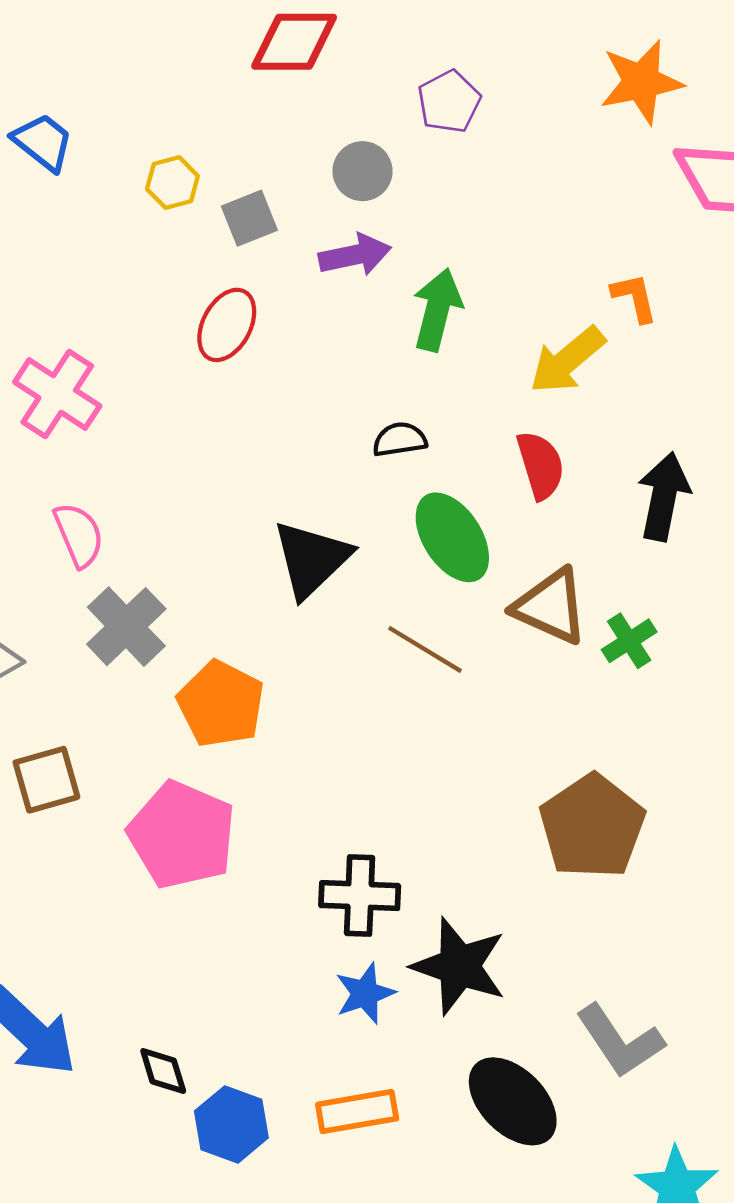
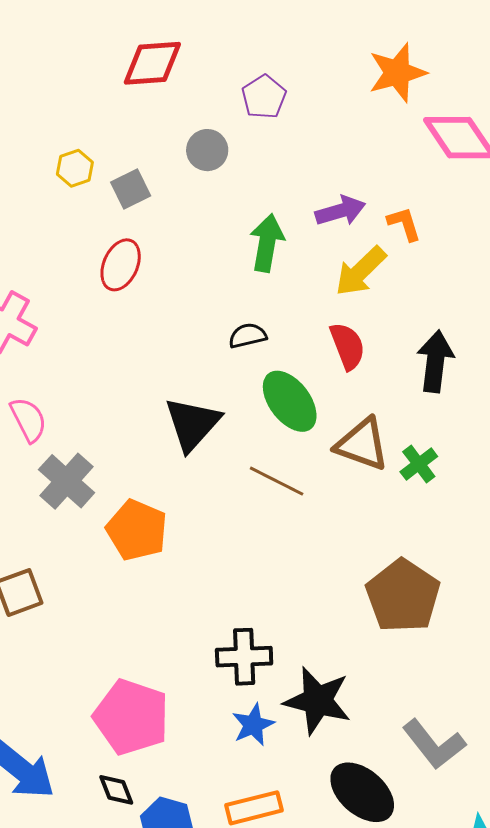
purple arrow: (355, 255) -> (340, 211), moved
pink pentagon: (182, 835) -> (131, 717), moved

